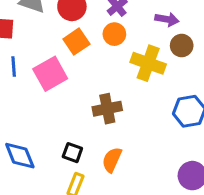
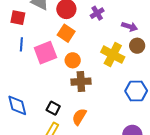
orange circle: (114, 34) -> (73, 60), moved
orange square: (76, 42) -> (66, 33), turned -30

